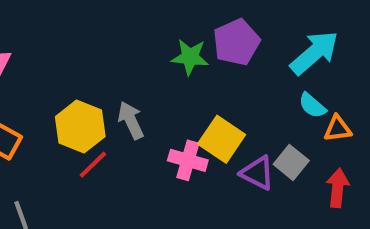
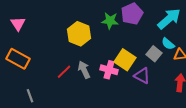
gray arrow: (131, 120) -> (84, 70), moved
yellow hexagon: (80, 127) -> (79, 34), moved
gray square: (291, 162) -> (154, 54), moved

